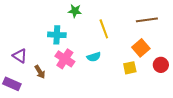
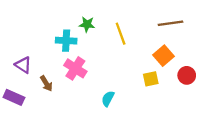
green star: (75, 11) -> (87, 24), moved
cyan semicircle: (94, 57) -> (108, 99), moved, turned 136

